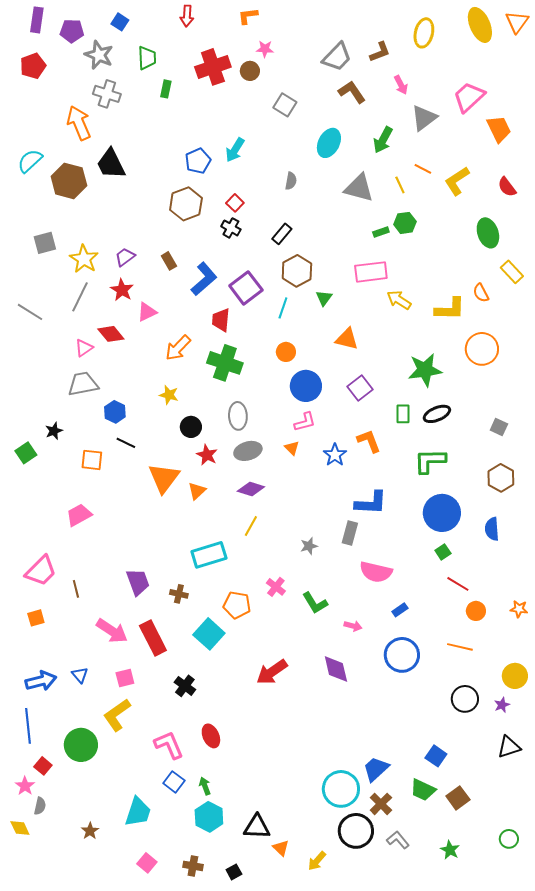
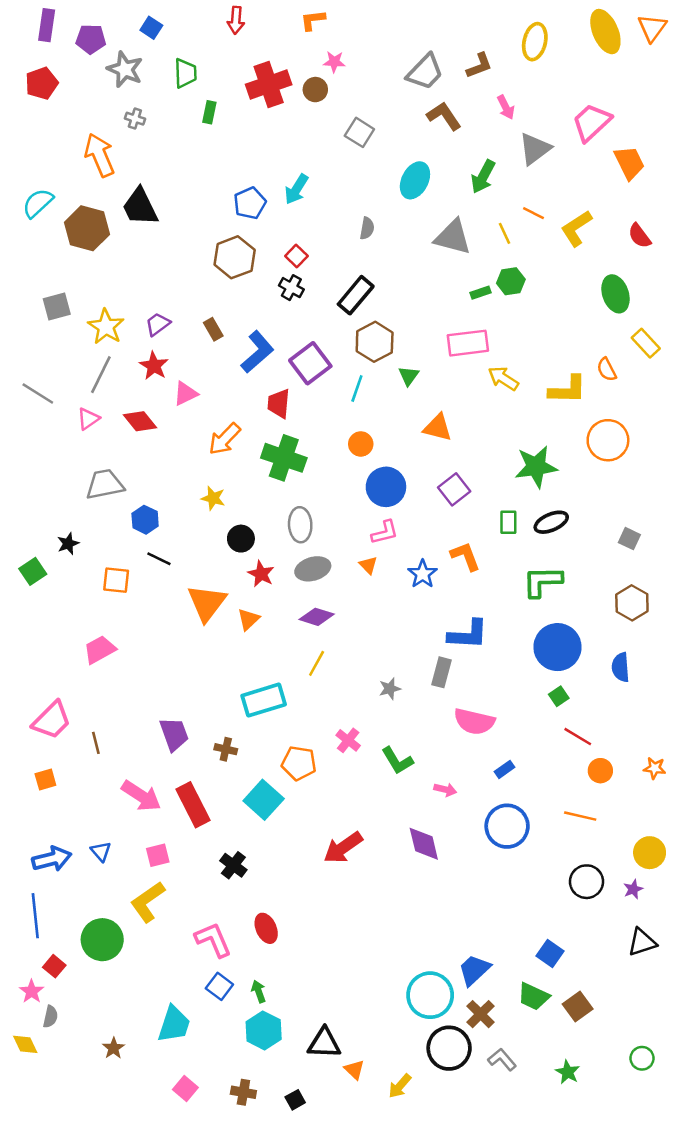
gray cross: (107, 94) -> (135, 119), size x0.6
black rectangle: (282, 234) -> (356, 295), size x1.4
pink triangle: (84, 348) -> (88, 419), moved

